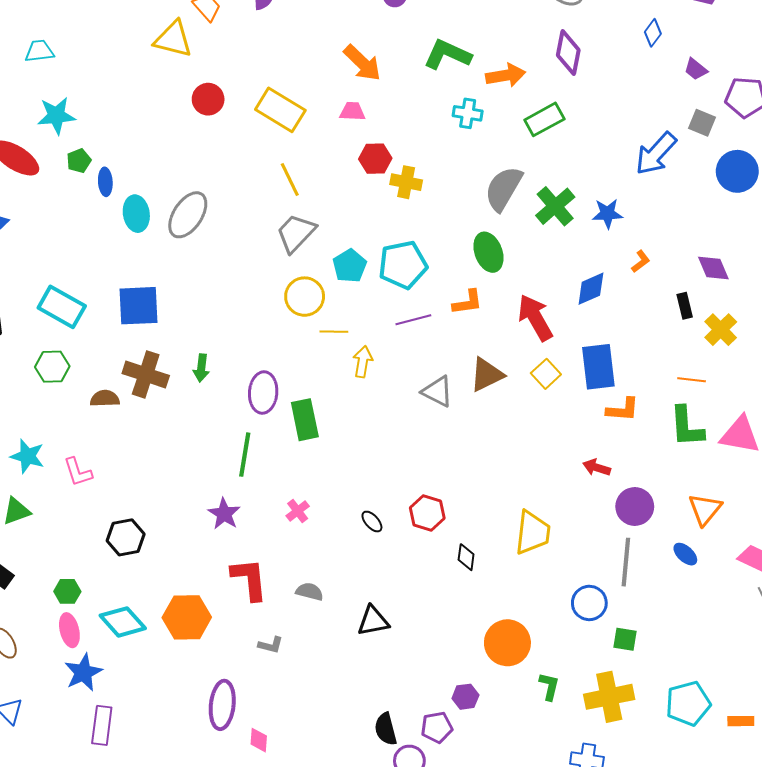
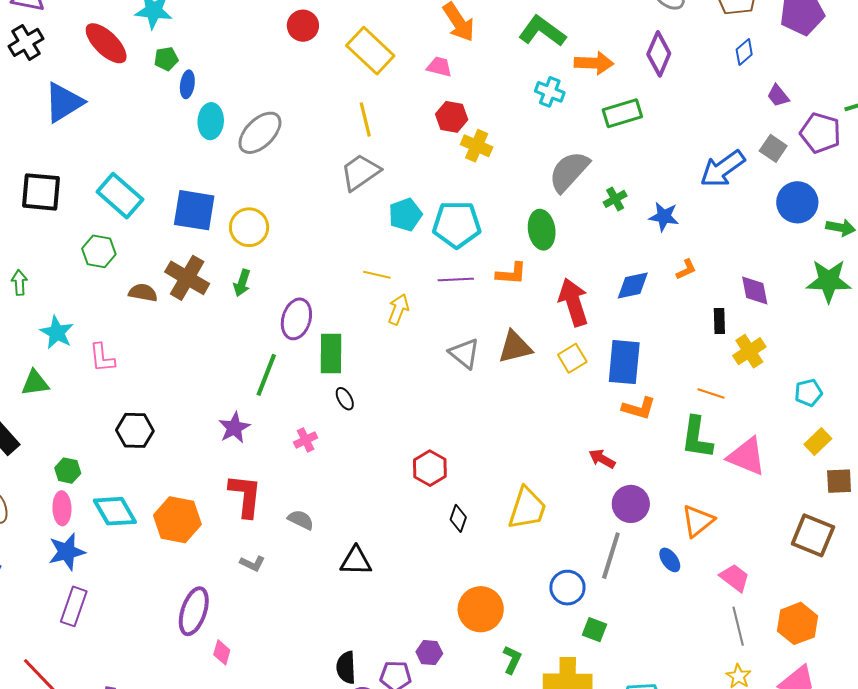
green cross: (555, 206) -> (615, 199), size x0.6
yellow circle: (305, 297) -> (249, 227), moved
black ellipse: (372, 522) -> (345, 399), moved

